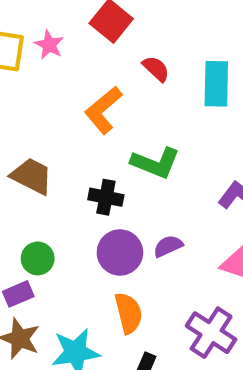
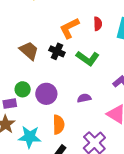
red semicircle: (156, 69) -> (98, 24), moved, turned 32
black cross: (106, 197) -> (57, 51), moved
purple circle: (120, 252) -> (46, 94), moved

